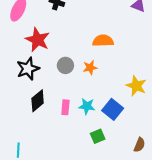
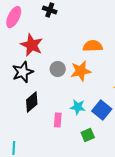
orange star: (90, 68) -> (81, 71), size x1.5
pink rectangle: (65, 107) -> (58, 120), moved

